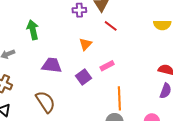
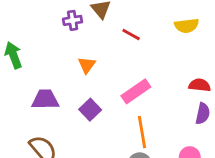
red line: (111, 26) -> (131, 35), moved
pink rectangle: (107, 66) -> (136, 91), moved, size x1.5

